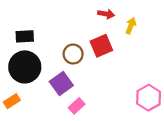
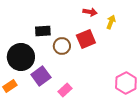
black rectangle: (25, 36) -> (43, 31), moved
purple square: (61, 83) -> (41, 76), moved

